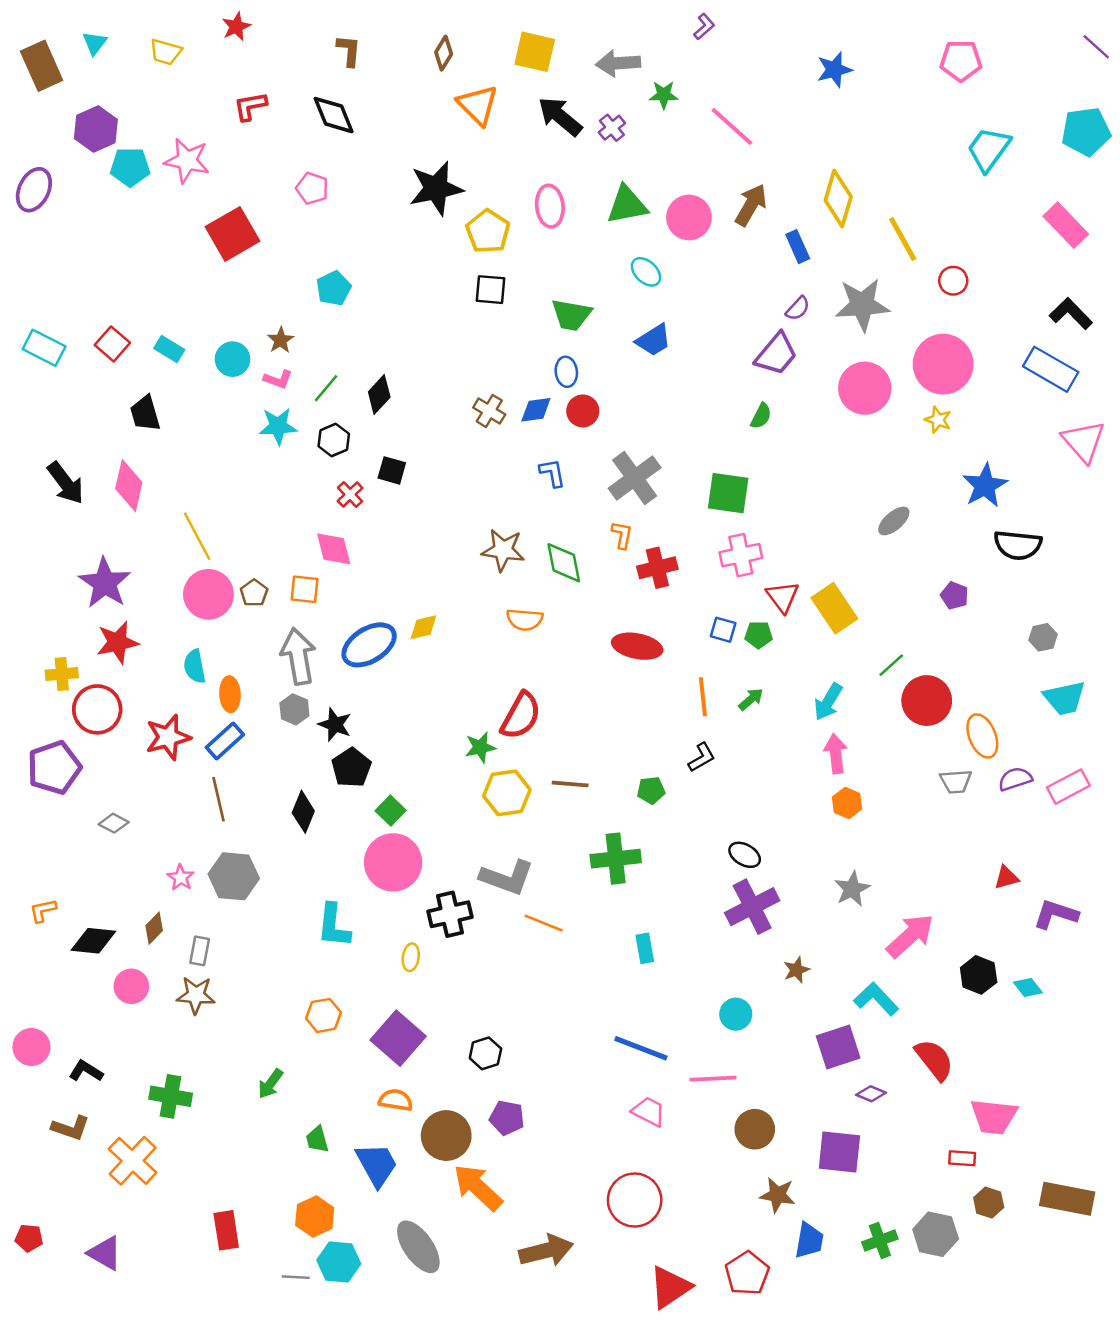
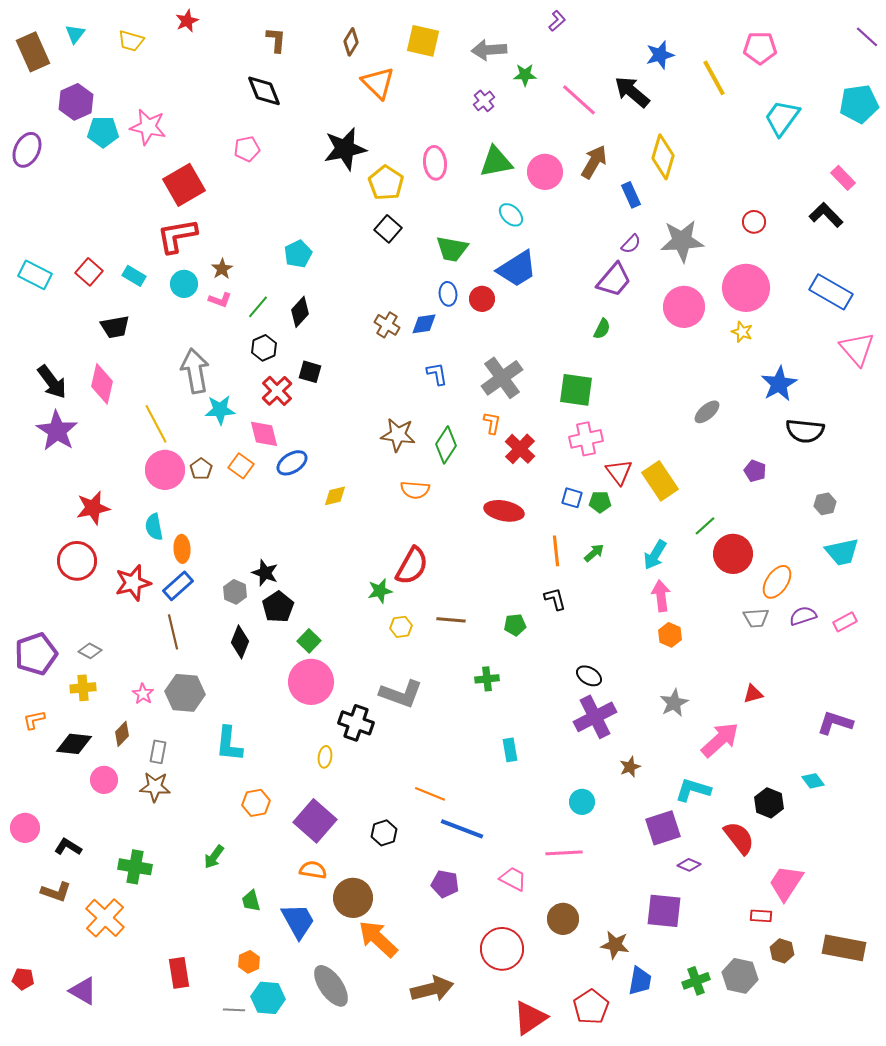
red L-shape: (250, 106) -> (177, 236), moved, size x1.5
black arrow: (560, 116) -> (632, 92), moved
pink pentagon: (312, 188) -> (247, 149), turned -30
pink rectangle: (1066, 225) -> (843, 178), size x0.7
yellow line: (903, 239) -> (714, 78), moved
cyan pentagon: (334, 288) -> (298, 254), moved
black square: (490, 290) -> (388, 229), turned 36
black L-shape: (1071, 314) -> (826, 215), moved
blue trapezoid: (654, 340) -> (517, 269), size x1.4
red circle: (583, 411) -> (482, 299), moved
black trapezoid: (145, 413) -> (115, 327), turned -84
cyan star: (278, 426) -> (220, 410), moved
red cross: (350, 494) -> (277, 391), size x1.4
green diamond: (564, 563) -> (446, 445), turned 45
red cross: (657, 568) -> (520, 449), turned -32
purple star: (105, 583) -> (57, 431), moved
orange square: (305, 589) -> (241, 466), turned 30
blue ellipse: (369, 645) -> (292, 463), moved, size x0.7
gray arrow: (298, 656) -> (195, 371), moved
yellow cross: (62, 674) -> (83, 688), moved
gray hexagon: (294, 709) -> (235, 592), moved
orange ellipse: (982, 736) -> (777, 582), turned 56
black L-shape: (702, 757) -> (555, 599), turned -75
purple pentagon: (54, 768) -> (36, 654), moved
pink rectangle: (1068, 787) -> (845, 622), size x0.7
yellow hexagon: (507, 793) -> (401, 627), size x0.6
green cross: (616, 859) -> (487, 679), size x0.6
red triangle: (1006, 878) -> (753, 694), moved
black cross: (450, 914) -> (356, 723), turned 32
orange line: (544, 923) -> (430, 794), moved
cyan L-shape: (334, 926) -> (229, 744), moved
black hexagon: (979, 975) -> (769, 803), moved
cyan L-shape: (876, 999) -> (693, 790), turned -30
blue line: (641, 1048) -> (462, 829), moved
pink trapezoid: (994, 1117) -> (786, 883), turned 117
purple pentagon: (507, 1118) -> (445, 884), moved
brown circle: (755, 1129) -> (563, 919), moved
orange hexagon: (315, 1216) -> (249, 962), size x0.7

